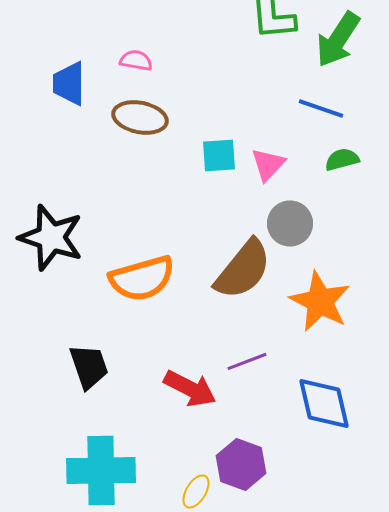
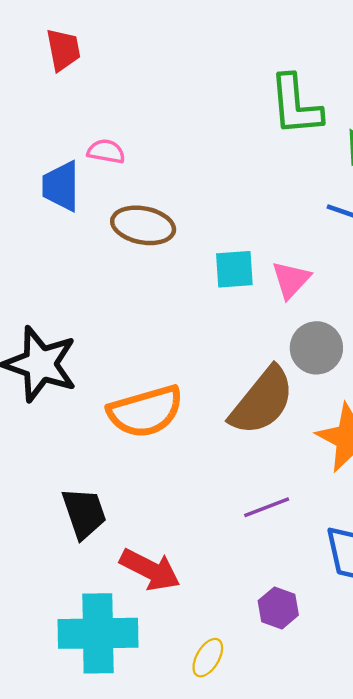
pink semicircle: (136, 60) -> (106, 151), moved
red arrow: (190, 388) -> (150, 570), moved
purple hexagon: (241, 464) -> (278, 608), moved, size x0.7

